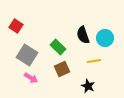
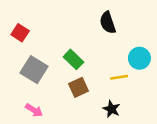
black semicircle: (83, 35) -> (108, 23), moved
cyan circle: (105, 38) -> (139, 58), moved
pink arrow: (31, 78) -> (34, 110), moved

